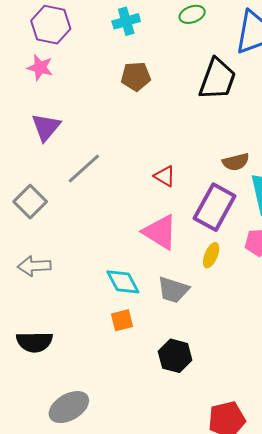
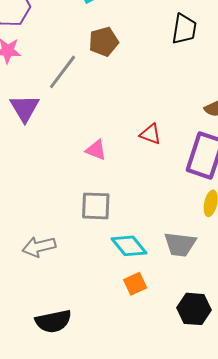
black trapezoid: (217, 79) -> (184, 29), size x0.7
gray line: (84, 168) -> (62, 72), moved
gray square: (30, 202) -> (96, 206), moved, turned -32
pink triangle: (160, 232) -> (96, 150), moved, size x0.6

